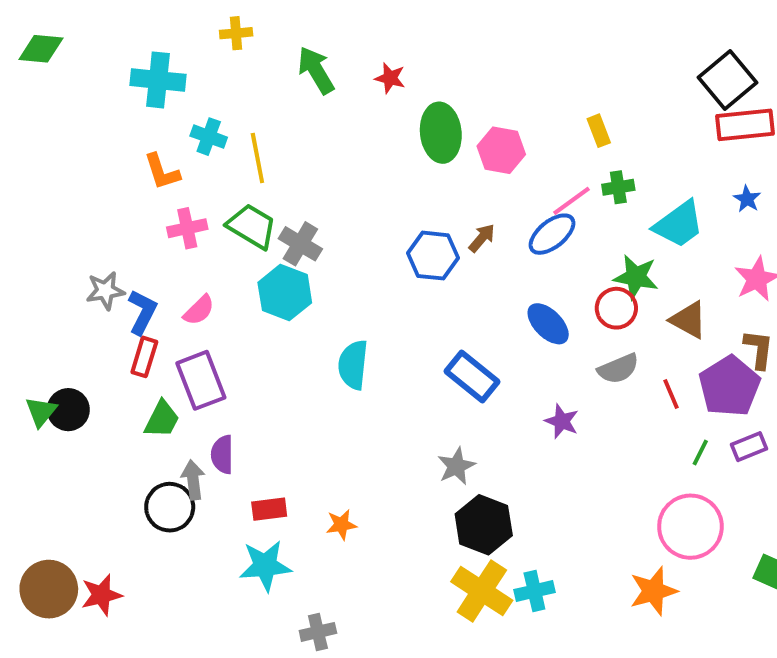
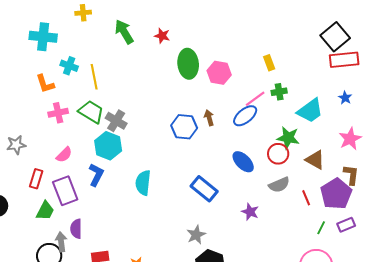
brown arrow: (482, 238) -> (209, 118), turned -56
blue L-shape: (142, 312) -> (96, 175), moved

